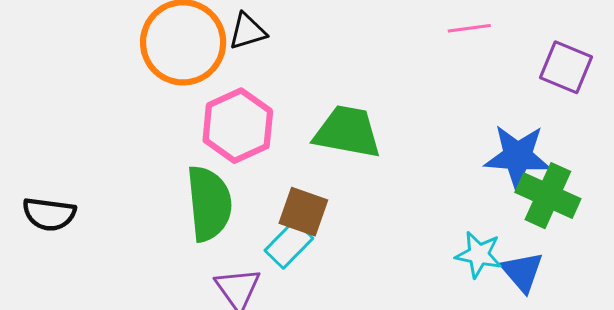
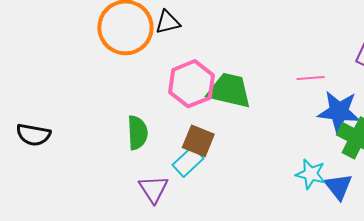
pink line: (469, 28) -> (311, 78), moved
pink hexagon: (238, 126) -> (191, 84), moved
green semicircle: (209, 203) -> (137, 133), size x0.7

